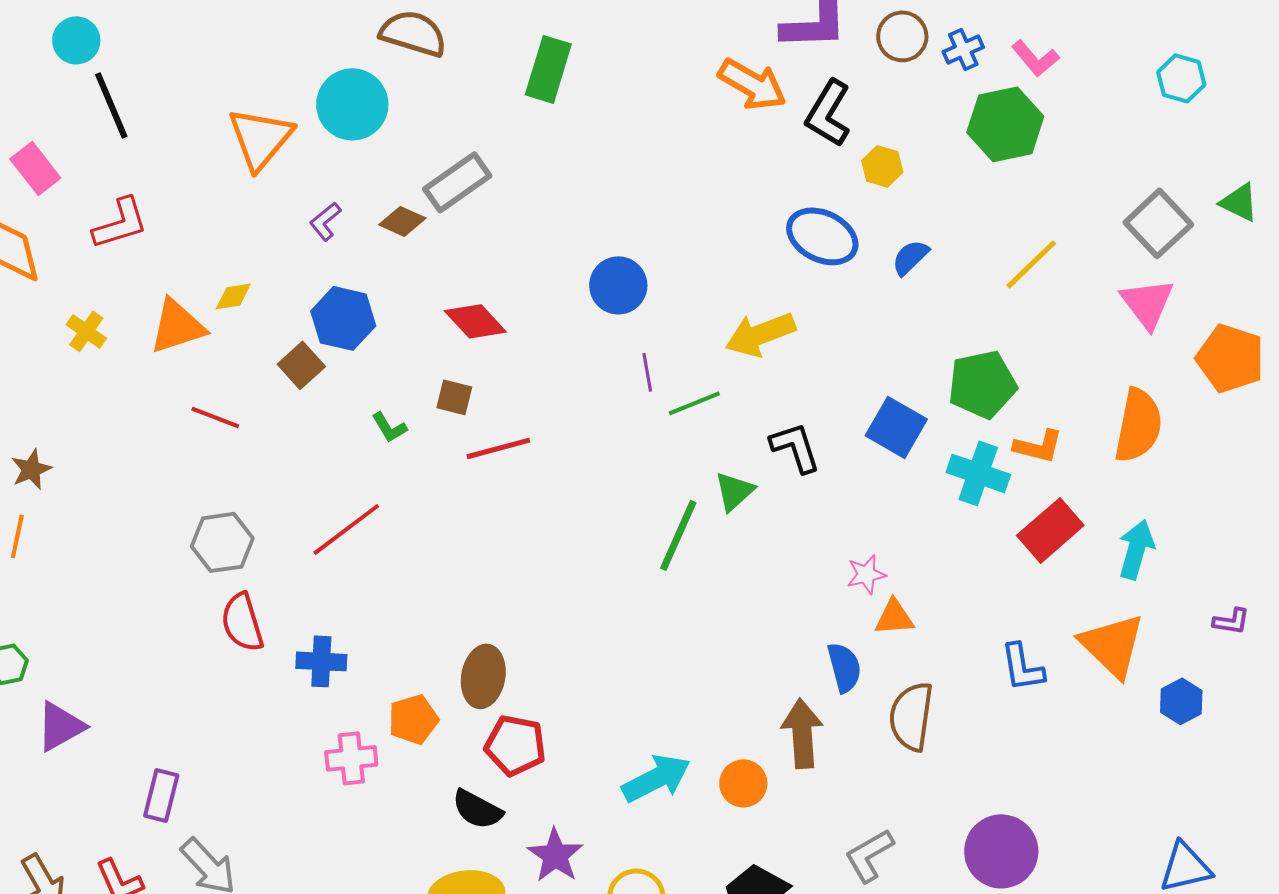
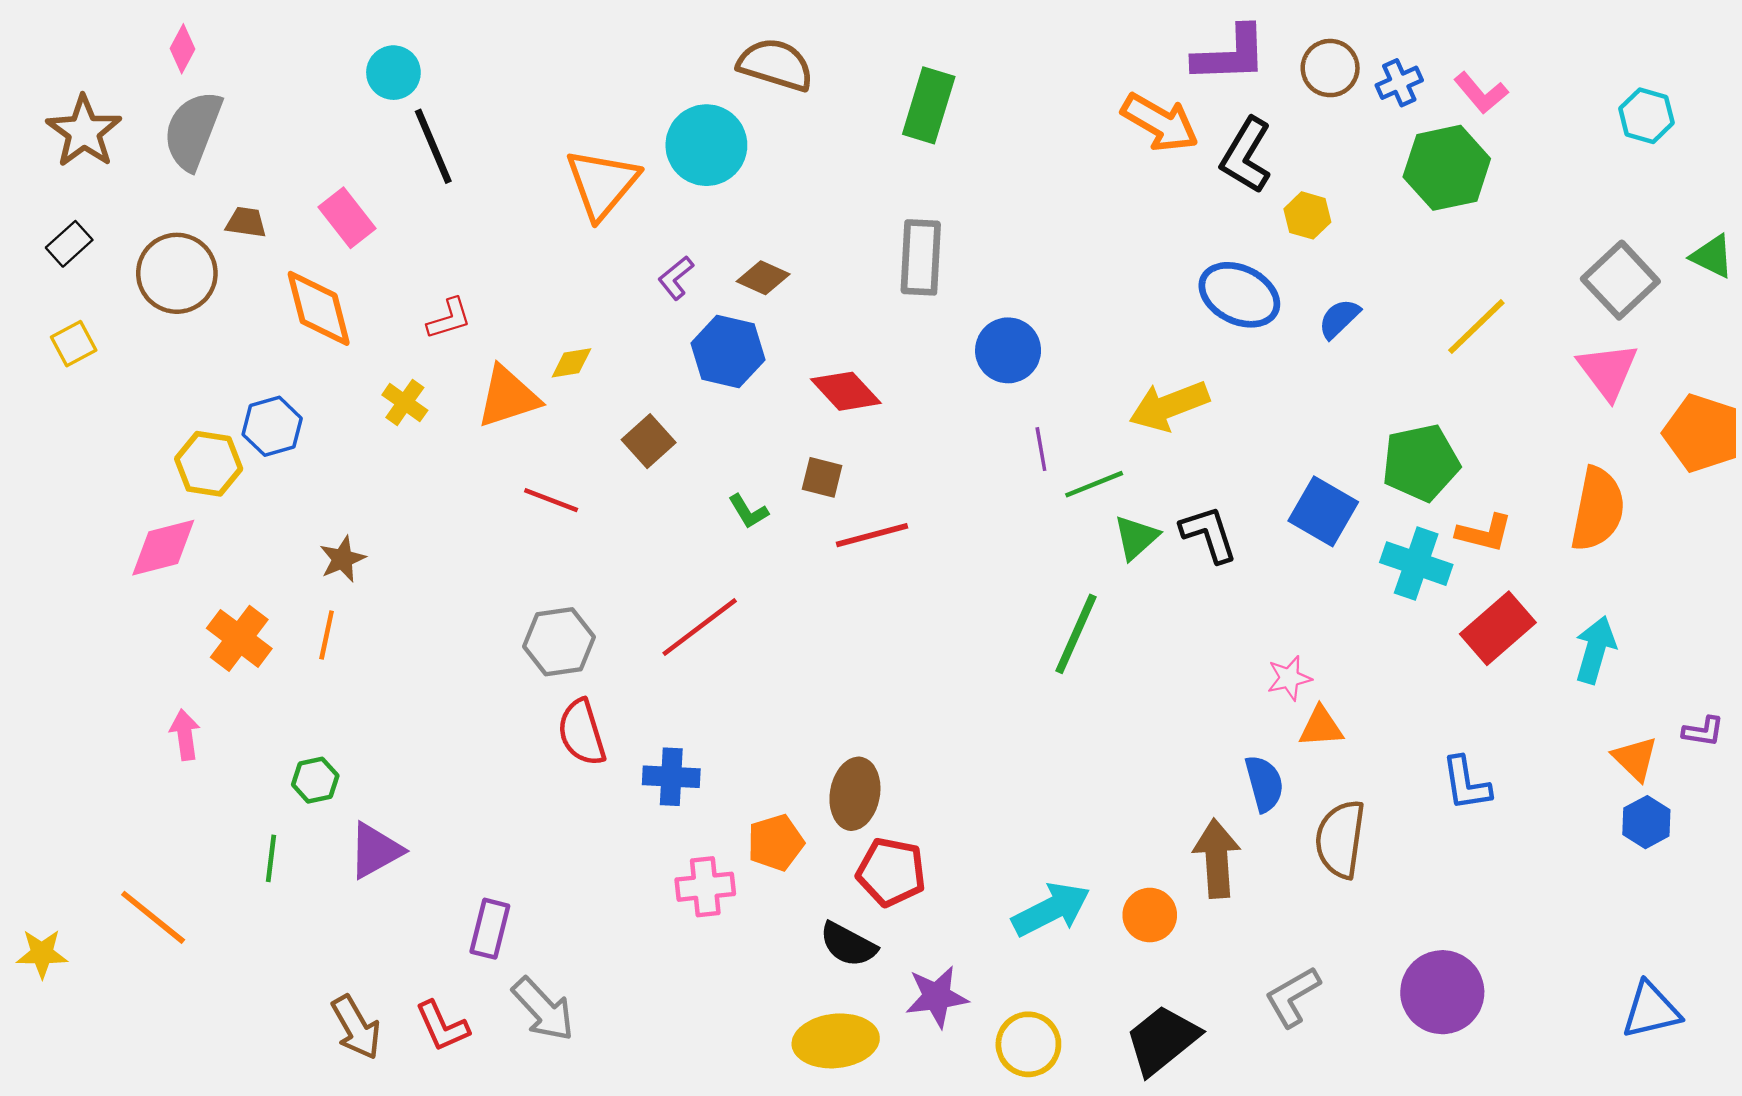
gray rectangle: (457, 182) -> (921, 257), moved, turned -52
red L-shape: (120, 223) -> (449, 319), moved, size x0.7
blue hexagon: (343, 318) -> (728, 352), moved
green triangle: (734, 491) -> (1136, 537), moved
orange triangle: (1112, 645) -> (1635, 759), moved, size x0.6
purple star: (555, 855) -> (937, 997), turned 30

